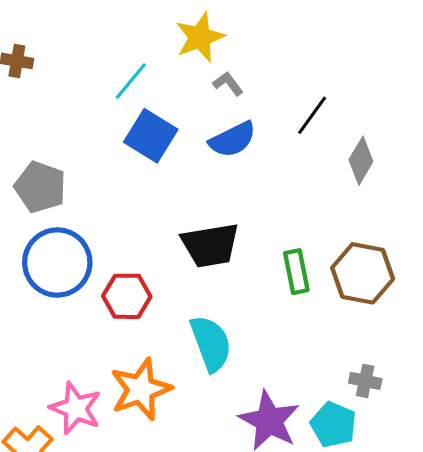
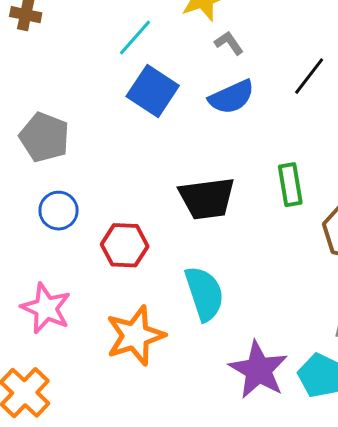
blue circle: (57, 262) -> (59, 211), size x0.6
green rectangle: (296, 272) -> (290, 185), moved
pink star: (76, 408) -> (46, 308), moved

